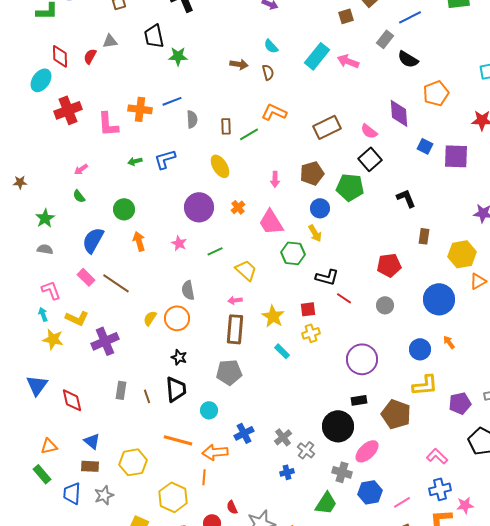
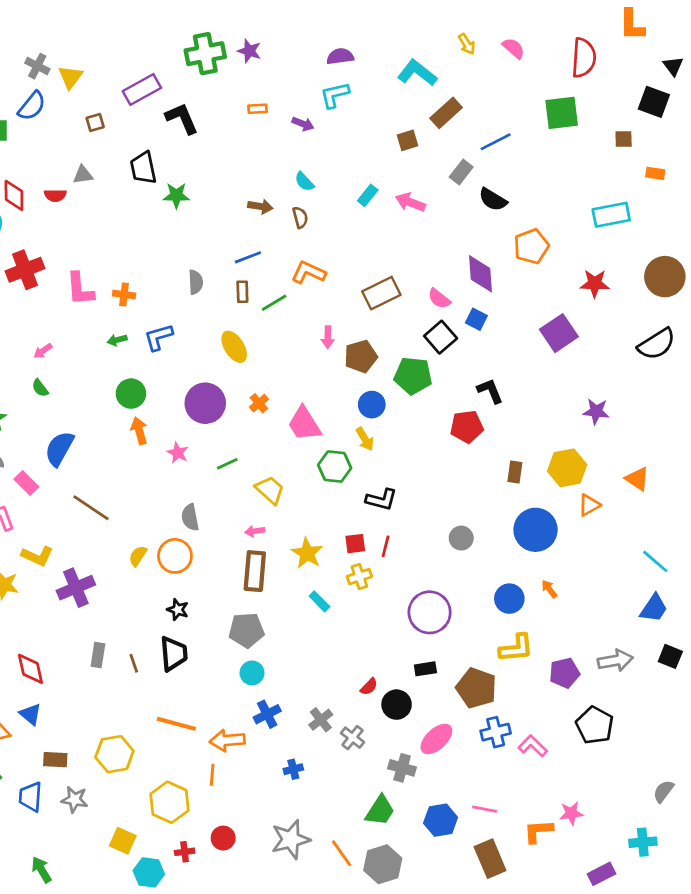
red semicircle: (90, 56) -> (55, 195), turned -119
cyan rectangle: (317, 56) -> (368, 195), size x0.6
blue line: (172, 101) -> (248, 257), moved
orange cross: (140, 109) -> (124, 294), moved, size x0.7
blue square: (425, 146) -> (476, 319), moved
purple square: (456, 156) -> (559, 333), turned -36
pink arrow: (275, 179) -> (328, 337), moved
green circle: (124, 209) -> (131, 394), moved
brown rectangle: (424, 236) -> (515, 472), moved
orange arrow: (139, 241) -> (139, 431), moved
red pentagon: (389, 265) -> (467, 427), moved
pink rectangle: (86, 277) -> (26, 483), moved
red line: (344, 298) -> (386, 546), moved, turned 70
cyan circle: (209, 410) -> (252, 673), moved
black circle: (338, 426) -> (397, 705), size x0.7
blue triangle: (92, 441) -> (30, 714), moved
blue cross: (287, 472) -> (293, 769), moved
blue cross: (440, 489) -> (496, 732), moved
blue hexagon: (370, 492) -> (441, 820), moved
gray star: (104, 495) -> (75, 800), turned 30
pink line: (402, 502) -> (485, 809), turned 42
red semicircle: (232, 507) -> (369, 687), moved, turned -112

